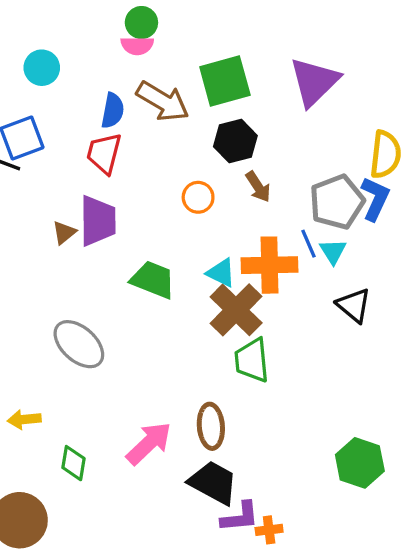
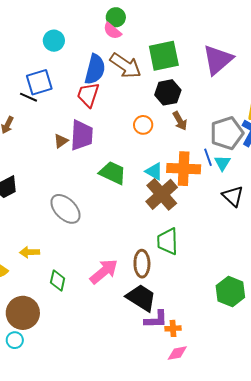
pink semicircle: (137, 46) -> (112, 31), turned 36
blue semicircle: (113, 111) -> (95, 69), size x1.4
green trapezoid: (252, 360) -> (168, 241), moved

